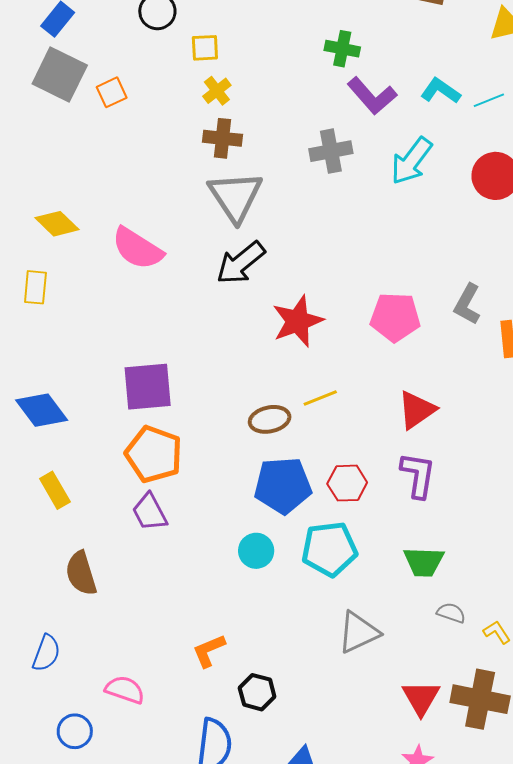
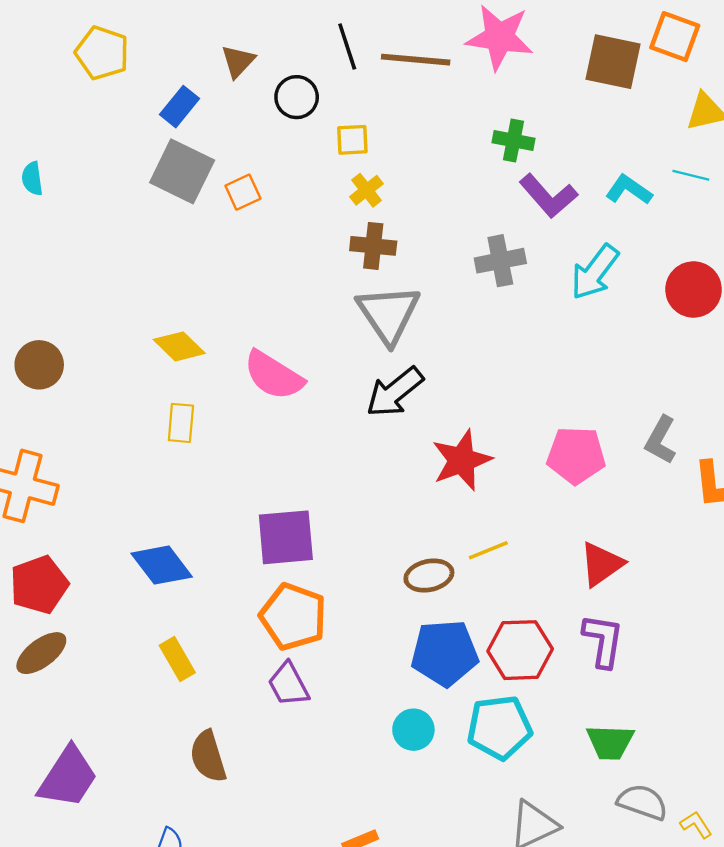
cyan line: (489, 100) -> (691, 175), moved, turned 36
yellow rectangle: (35, 287) -> (181, 423), moved
red hexagon: (347, 483) -> (520, 650), size x1.4
gray semicircle: (451, 613) -> (642, 802), size x1.5

